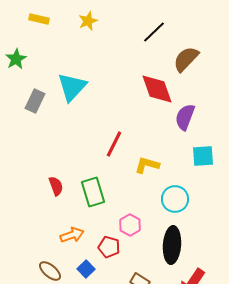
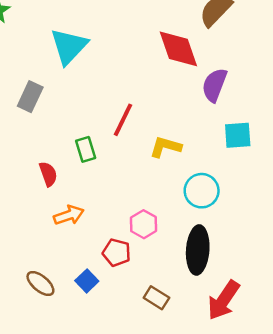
gray rectangle: (35, 101) -> (30, 97), moved
green rectangle: (93, 192) -> (86, 149), moved, size x0.7
orange arrow: (72, 235) -> (69, 215), moved

